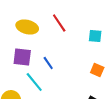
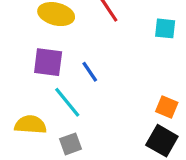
orange square: (97, 70) -> (167, 107), moved

